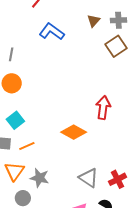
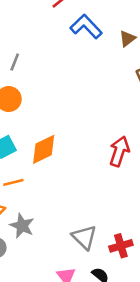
blue L-shape: (52, 32) -> (86, 27), moved
orange diamond: (74, 132) -> (44, 149), moved, turned -65

